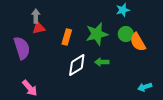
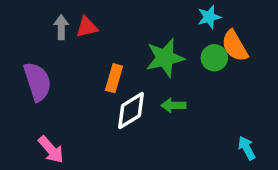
red triangle: (39, 28) -> (87, 27), moved
orange rectangle: (67, 37) -> (114, 78), moved
orange semicircle: (138, 42) -> (235, 46), moved
cyan arrow: (145, 87) -> (247, 148), turned 80

